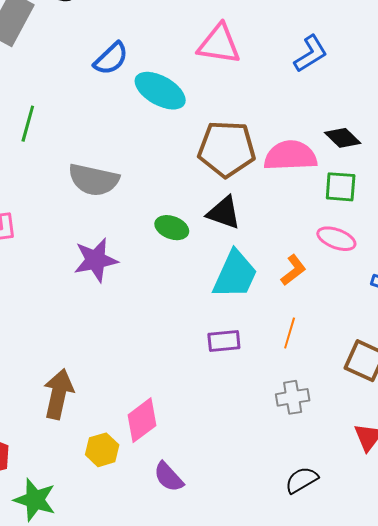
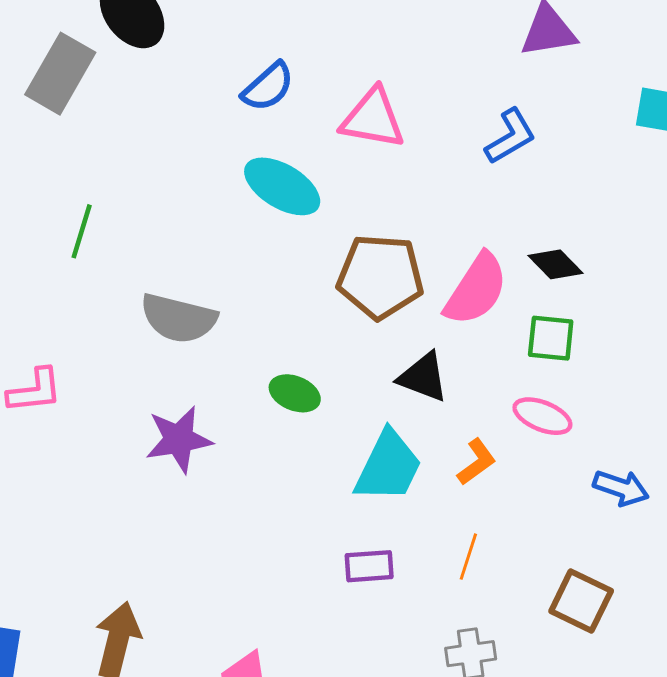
blue semicircle: (111, 59) -> (268, 87), moved
pink semicircle: (290, 156) -> (476, 289), turned 124
black triangle: (224, 213) -> (423, 377), moved

